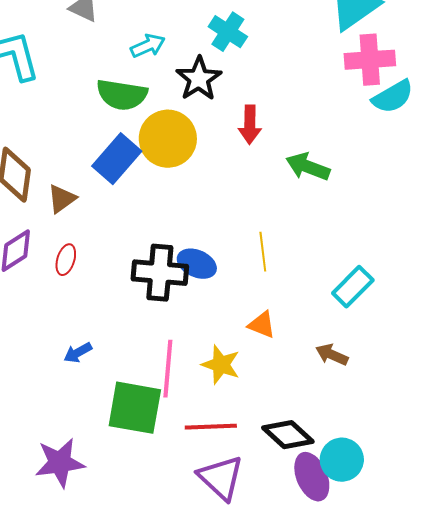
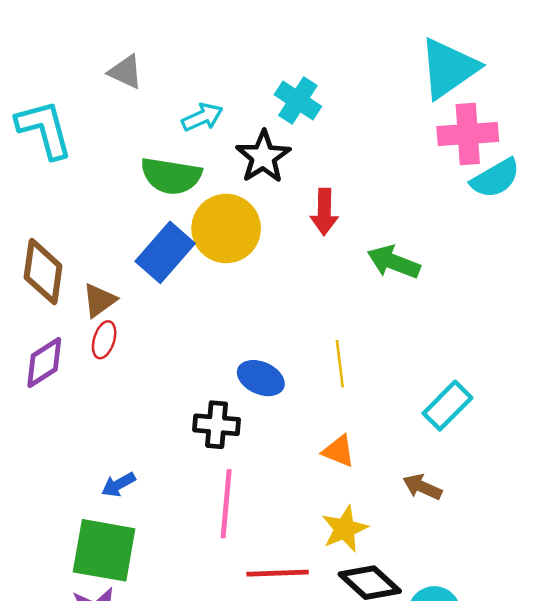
red ellipse: (66, 260) -> (104, 340), moved
black cross: (160, 273) -> (217, 425), moved, size x0.7
yellow star: (221, 365) -> (345, 529), moved, turned 30
green square: (135, 408) -> (104, 550), moved

